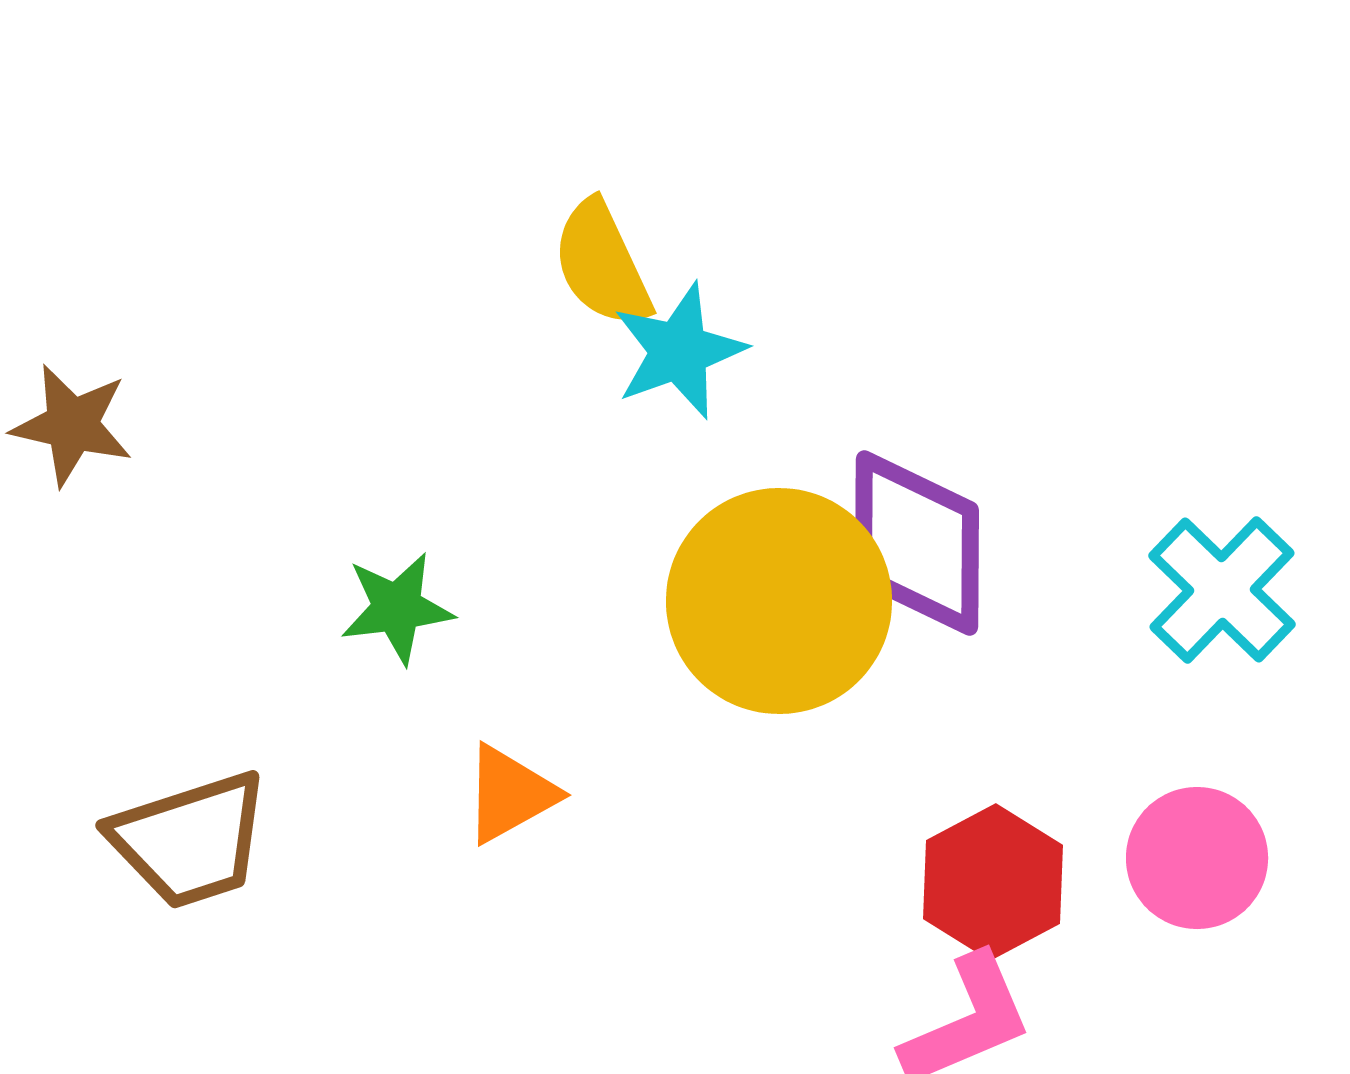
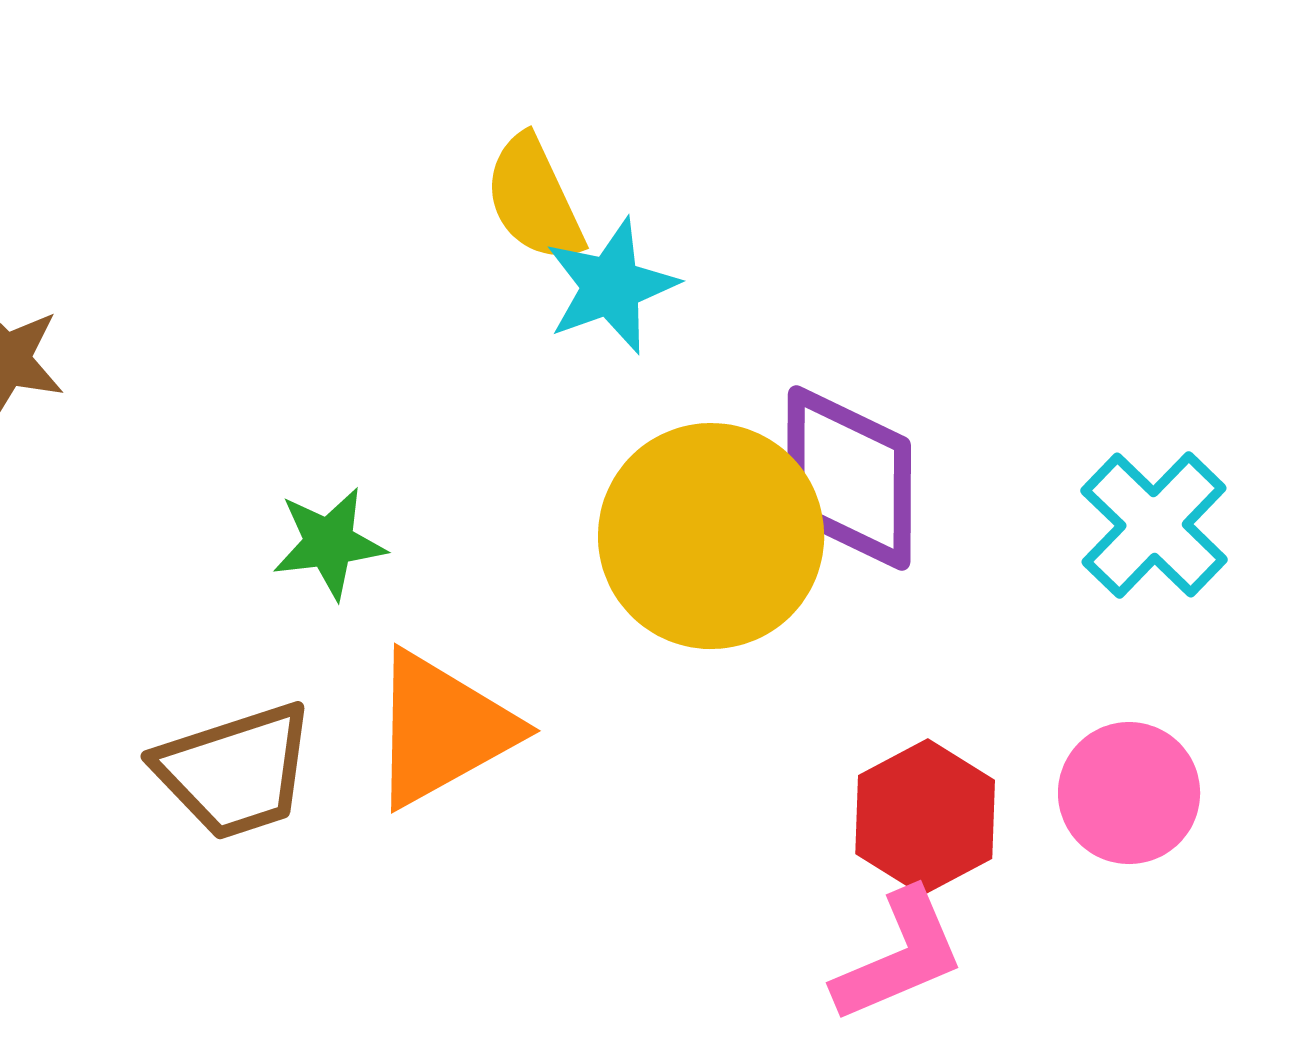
orange triangle: (510, 794) -> (442, 729), size x1.6
brown trapezoid: (190, 840) -> (235, 771), moved

